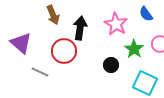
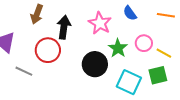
brown arrow: (53, 15) -> (37, 14), turned 42
black circle: (111, 65) -> (95, 64), size x1.6

